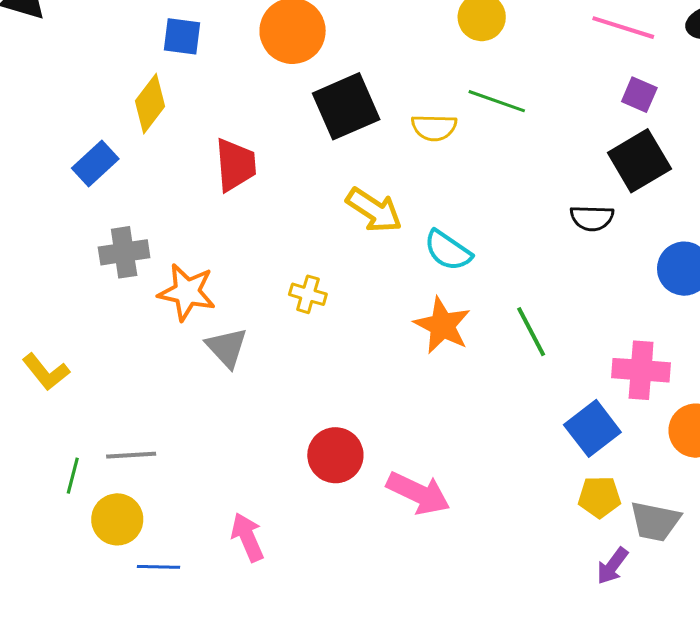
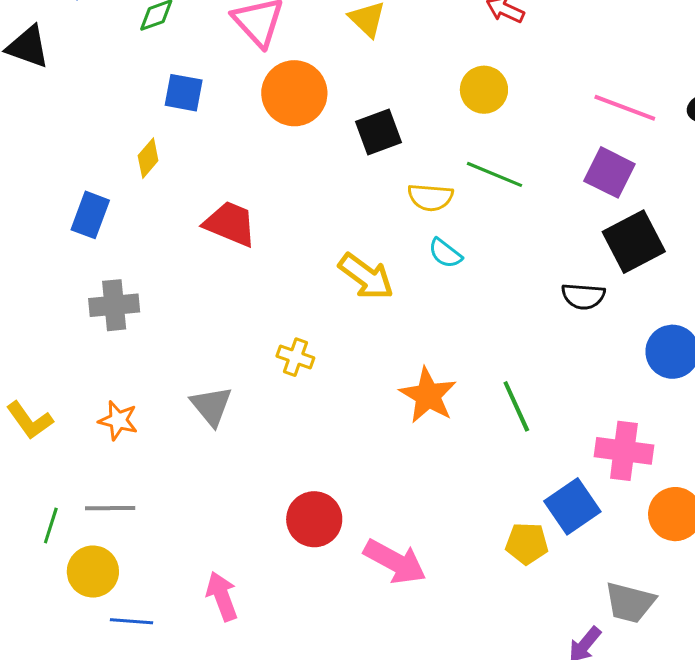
purple square: (639, 95) -> (609, 172), moved, size x1.4
yellow diamond: (150, 104) -> (148, 158), size x0.7
black square: (346, 106) -> (378, 132), moved, size x0.7
blue rectangle: (95, 163) -> (90, 215), turned -30
red trapezoid: (235, 165) -> (230, 224), turned -66
cyan semicircle: (448, 251) -> (445, 253), moved, size x0.7
orange star: (187, 292) -> (118, 420), moved, size x0.7
yellow pentagon: (599, 497) -> (527, 543), moved

